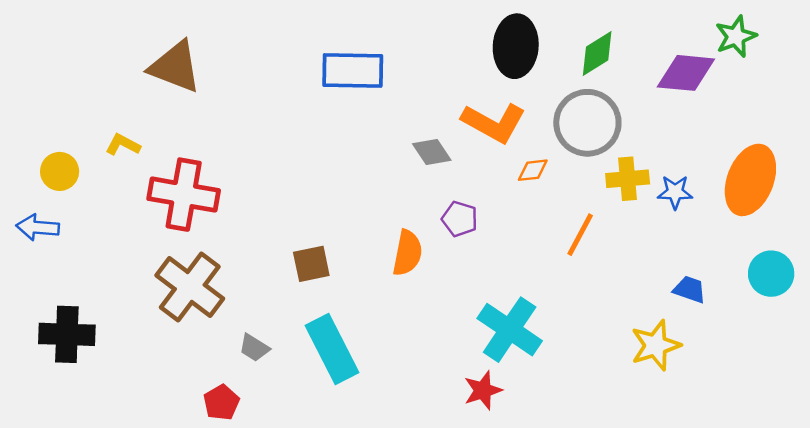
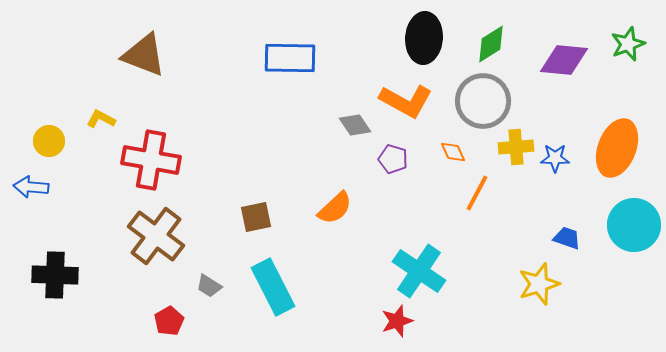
green star: (736, 36) -> (628, 44), moved
orange diamond: (533, 170) -> (453, 152), moved, turned 72
purple pentagon: (460, 219) -> (393, 159), moved
orange semicircle: (407, 253) -> (335, 208), turned 36
cyan circle: (771, 274) -> (634, 225), size x1.4
red pentagon: (221, 403) -> (169, 321), moved

